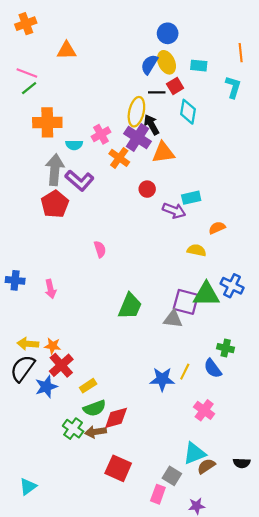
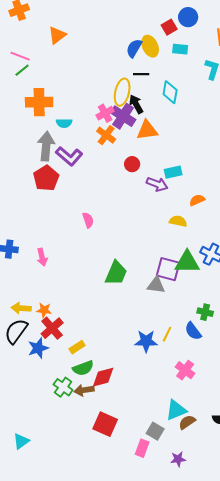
blue circle: (168, 33) -> (188, 17), moved
orange triangle: (67, 50) -> (57, 35), turned -36
red square: (175, 86) -> (169, 27), moved
pink cross: (101, 134) -> (105, 113), moved

